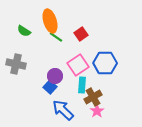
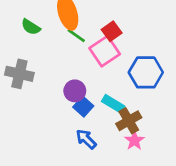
pink square: (78, 65) -> (105, 51), moved
cyan rectangle: (82, 85) -> (113, 104), turned -63
blue square: (50, 87) -> (83, 106), moved
blue arrow: (63, 110) -> (86, 139), size x0.7

